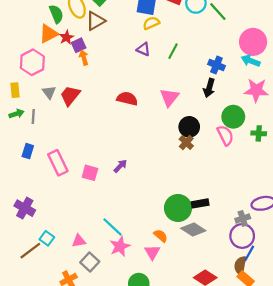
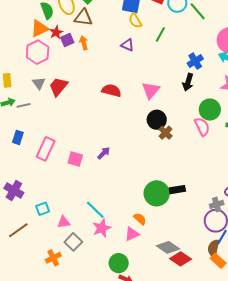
brown triangle: (95, 21) -> (83, 18), turned 36
yellow semicircle: (151, 23) -> (135, 21), turned -98
green line: (173, 51) -> (160, 34), moved
orange arrow: (84, 58) -> (84, 43), moved
pink hexagon: (32, 62) -> (38, 52), moved
blue cross: (216, 65) -> (195, 61), turned 35
gray line: (33, 117) -> (24, 105), turned 72
black circle: (189, 127) -> (157, 120), moved
pink rectangle: (58, 163) -> (46, 149), turned 50
gray diamond: (193, 229) -> (168, 247), moved
cyan square: (47, 238) -> (43, 209), moved, turned 32
pink triangle: (152, 252) -> (132, 234), turned 35

